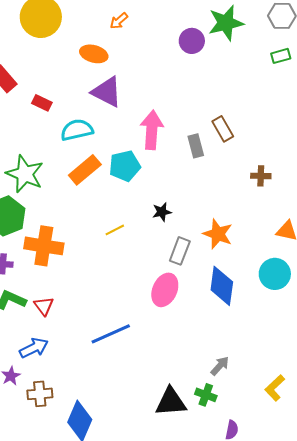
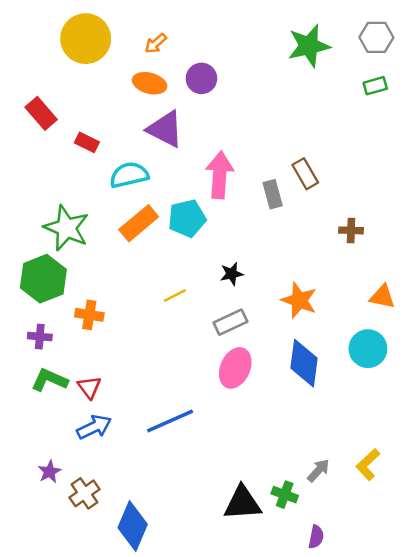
orange arrow: (119, 21) -> (156, 43), moved
purple circle: (192, 41) -> (201, 78), moved
orange cross: (44, 246) -> (89, 315), size x0.6
gray rectangle: (180, 251) -> (230, 322), moved, turned 44
blue arrow: (34, 348) -> (94, 427), moved
gray arrow: (220, 366) -> (318, 470), moved
yellow L-shape: (275, 388) -> (368, 464), moved
brown cross: (40, 394) -> (84, 493), turned -30

